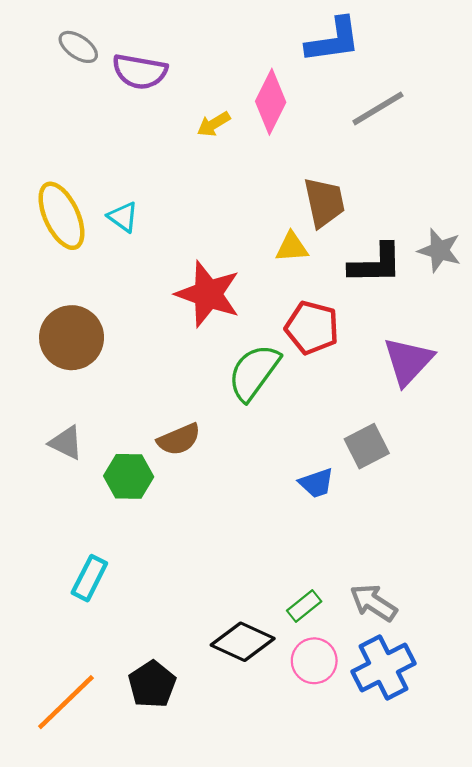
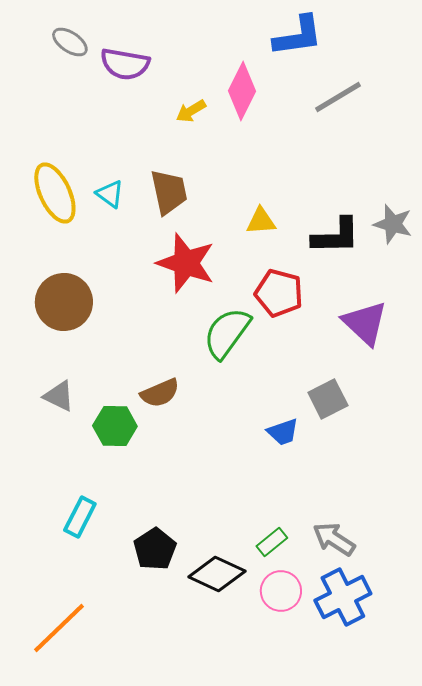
brown trapezoid: (324, 202) -> (169, 192), moved
purple triangle: (408, 361) -> (365, 323), turned -30
black pentagon: (152, 684) -> (155, 549), moved

